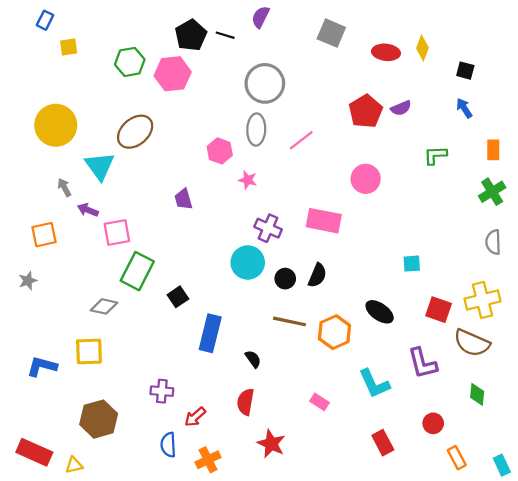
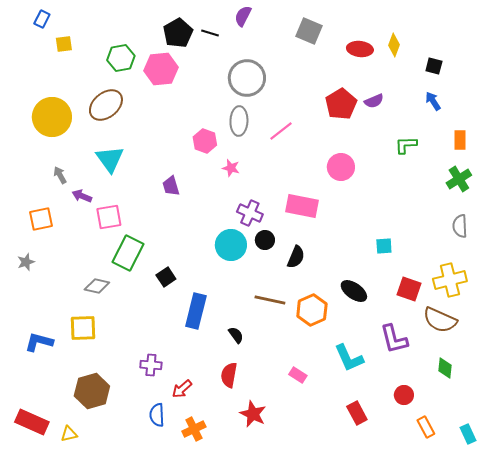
brown ellipse: (135, 132) -> (106, 105), moved
cyan triangle: (100, 166) -> (110, 159), moved
black circle: (285, 279) -> (265, 240), moved

